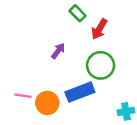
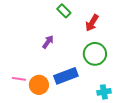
red arrow: (99, 29) -> (92, 23), moved
green circle: (101, 65) -> (95, 54), moved

